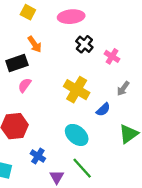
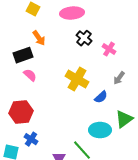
pink semicircle: (25, 85) -> (30, 75), turned 96
cyan ellipse: (77, 135) -> (100, 130), moved, turned -40
blue cross: (38, 156) -> (31, 139), moved

